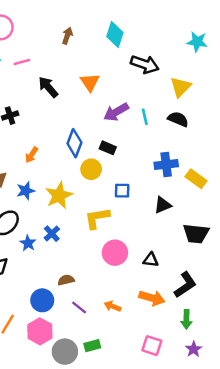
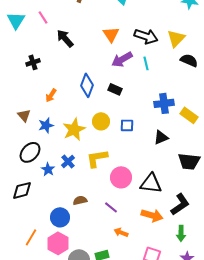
pink line: (22, 62) -> (43, 17), turned 72
black arrow: (145, 64) -> (146, 36), moved
orange triangle: (90, 82) -> (111, 34), moved
black semicircle: (178, 119) -> (189, 60), moved
yellow circle: (91, 169) -> (101, 121), moved
yellow L-shape: (97, 218) -> (97, 158), moved
black triangle: (151, 260) -> (151, 183), size x1.6
orange arrow: (113, 306) -> (121, 232), moved
purple line: (79, 307) -> (111, 207), moved

